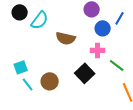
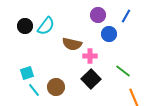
black circle: (20, 12) -> (25, 26), moved
blue line: (120, 18) -> (126, 16), moved
pink cross: (98, 50) -> (90, 56), moved

